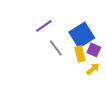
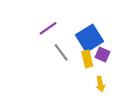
yellow arrow: (93, 69) -> (100, 84), moved, turned 120

